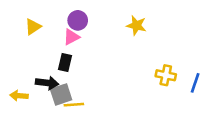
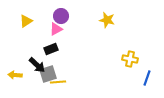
black rectangle: (65, 62) -> (51, 49), turned 56
black arrow: (47, 83) -> (37, 65), turned 36
blue line: (195, 83) -> (147, 78), moved

